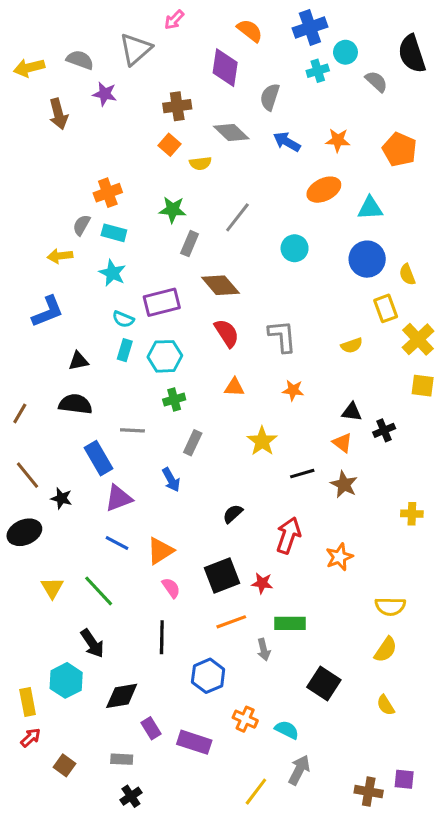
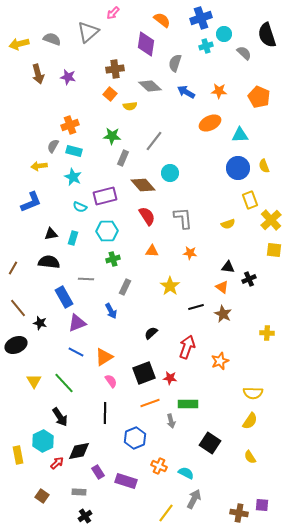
purple star: (105, 94) -> (68, 77), moved
cyan circle: (295, 248) -> (170, 173), moved
yellow semicircle: (407, 274) -> (264, 166), moved
cyan rectangle: (125, 350) -> (73, 238), moved
red arrow: (31, 738) -> (57, 463), moved

